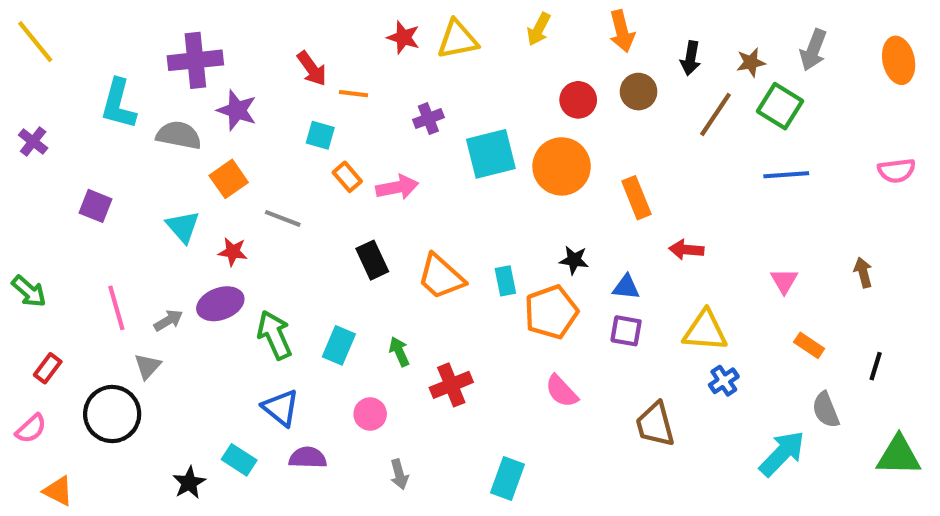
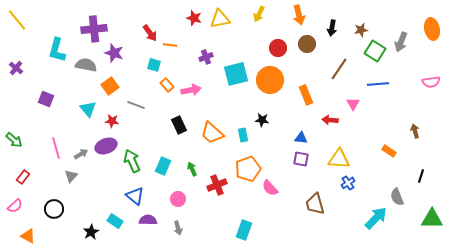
gray arrow: (813, 50) -> (401, 42), moved
brown line: (715, 114) -> (339, 69), moved
black star: (574, 260) -> (262, 120), moved
pink triangle: (784, 281) -> (353, 104), moved
orange pentagon: (551, 312) -> (248, 169), moved
orange rectangle: (809, 345) -> (389, 151), moved
black circle: (112, 414) -> (54, 209), moved, size x0.7
gray arrow: (399, 474) -> (178, 228), moved

